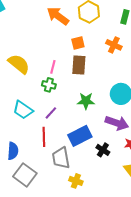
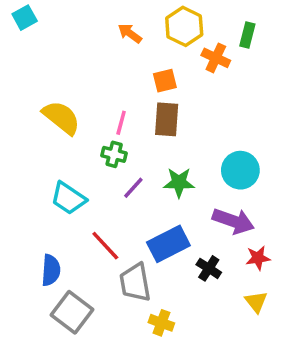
orange arrow: (58, 16) -> (130, 33), size x0.6
orange cross: (114, 45) -> (216, 58), moved
purple line: (51, 113) -> (133, 188), moved
red line: (44, 137) -> (105, 246), turned -42

